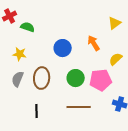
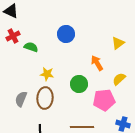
blue circle: (63, 48) -> (66, 34), moved
yellow star: (20, 54) -> (47, 74), moved
green circle: (76, 78) -> (79, 84), moved

